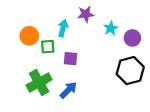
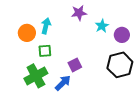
cyan arrow: (63, 28) -> (46, 26), moved
green square: (48, 47) -> (45, 51), moved
purple square: (71, 59) -> (75, 65), moved, turned -32

